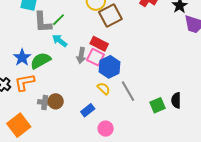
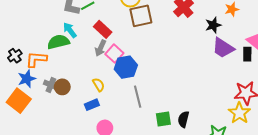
cyan arrow: (60, 41) -> (70, 30), moved
red rectangle: (99, 44) -> (103, 29), moved
blue star: (22, 57) -> (27, 79), moved
yellow semicircle: (104, 89) -> (99, 85), moved
orange square: (19, 125) -> (19, 101), turned -30

